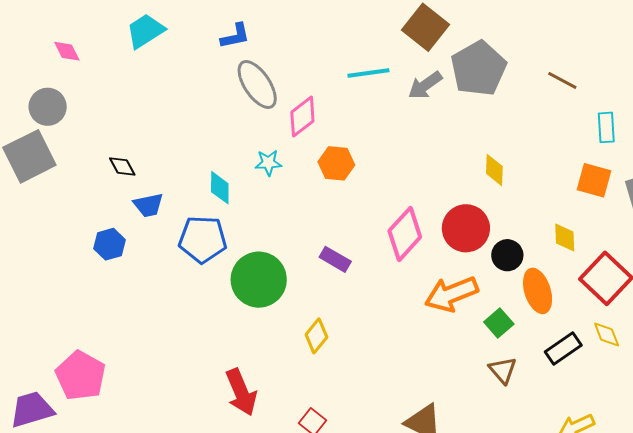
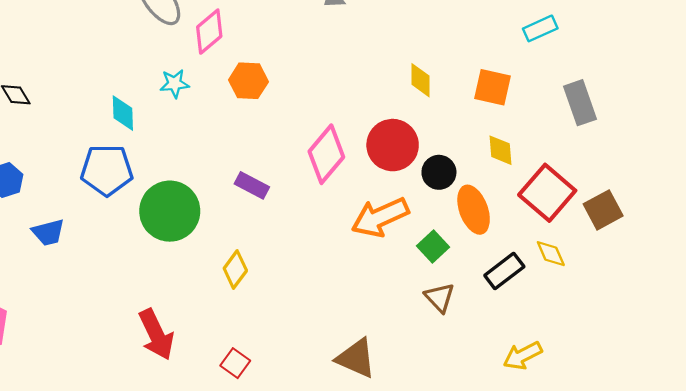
cyan rectangle: (606, 127) -> (540, 28), turned 72
orange square: (594, 180) -> (493, 87), moved
blue trapezoid: (148, 205) -> (48, 232), moved

